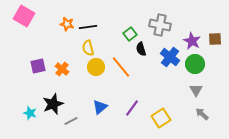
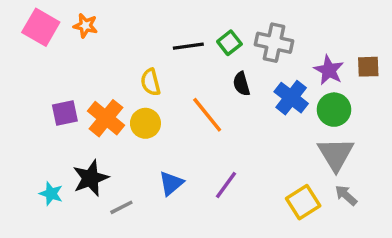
orange star: (67, 24) -> (85, 26), moved
black line: (88, 27) -> (188, 46), moved
green square: (130, 34) -> (229, 43), moved
yellow circle: (96, 67) -> (145, 123), moved
orange cross: (62, 69) -> (106, 118), size x1.5
gray triangle: (196, 90) -> (336, 154), size x1.6
yellow square: (161, 118) -> (303, 202), moved

